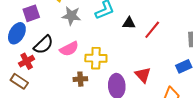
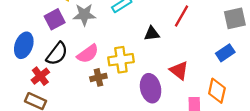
purple square: (31, 13) -> (55, 19), moved
black triangle: (129, 23) -> (152, 34), moved
brown cross: (80, 79) -> (98, 77), moved

